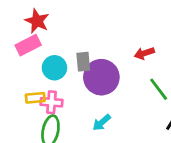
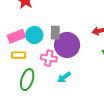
pink rectangle: (28, 45) -> (16, 36), moved
pink cross: (52, 102) -> (49, 58), moved

